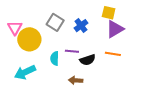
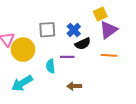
yellow square: (109, 13) -> (100, 14), turned -32
gray square: (55, 22) -> (47, 30), turned -30
black semicircle: (88, 60) -> (83, 44), moved

